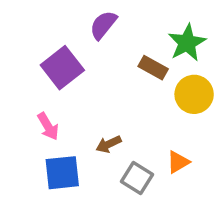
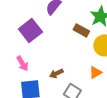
orange triangle: (178, 162) -> (95, 72), moved

